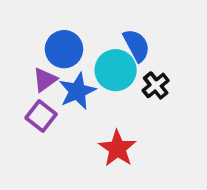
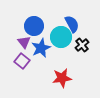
purple triangle: (45, 80) -> (24, 42), turned -32
red star: (117, 148) -> (62, 78), turned 30

